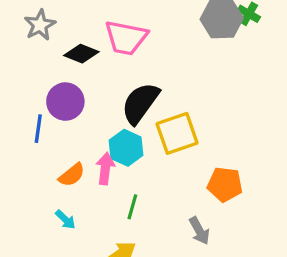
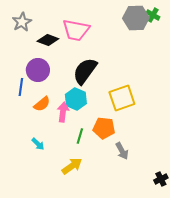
yellow square: (177, 133) -> (122, 98), moved
orange semicircle: (72, 175) -> (42, 104), moved
orange pentagon: (225, 184) -> (104, 128), moved

